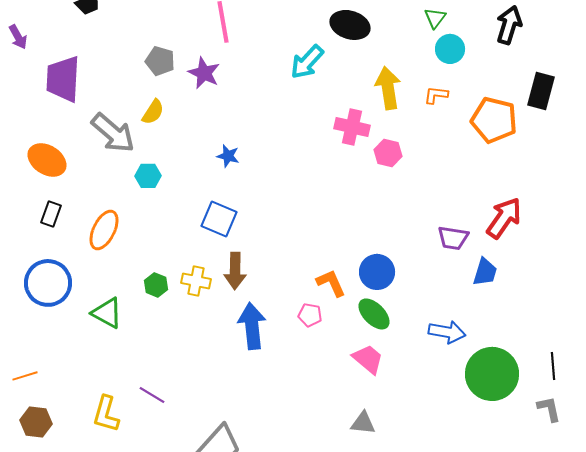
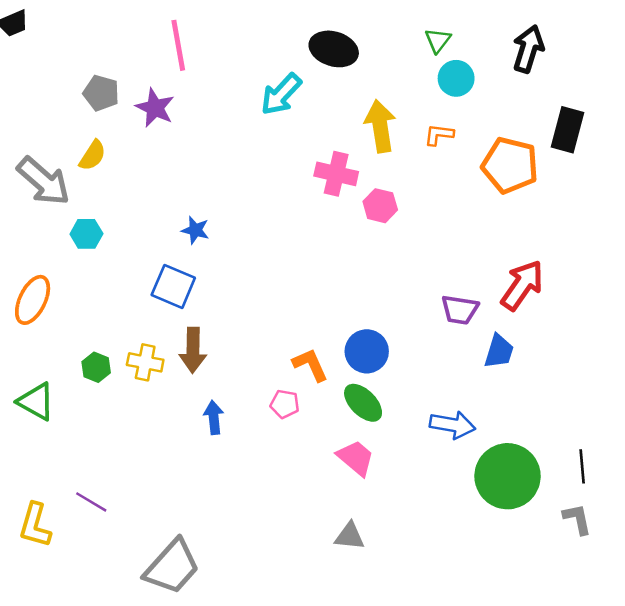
blue star: (228, 156) -> (195, 230), moved
blue arrow: (252, 326) -> (214, 417), size x0.6

